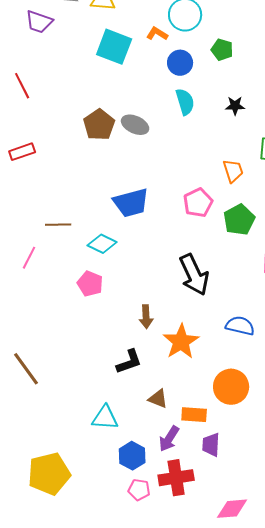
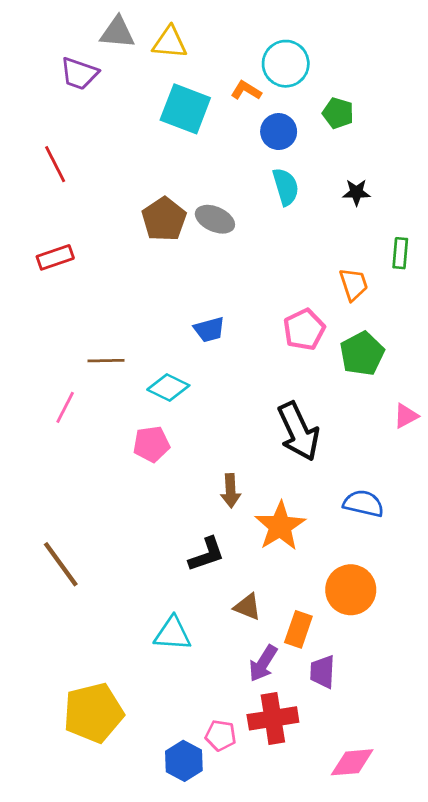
blue trapezoid: (131, 203) -> (209, 330), size x0.6
pink pentagon: (90, 284) -> (151, 444), turned -30
orange rectangle: (194, 415) -> (298, 629), turned -75
blue hexagon: (132, 456) -> (184, 761), moved

